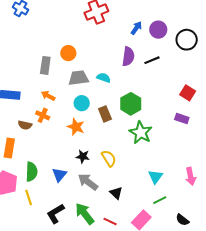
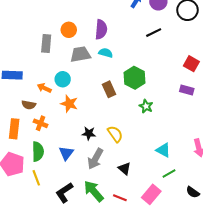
purple semicircle: (128, 56) -> (101, 29), moved
orange arrow: (48, 96) -> (44, 88), moved
cyan circle: (82, 103) -> (63, 79), moved
orange cross: (43, 115) -> (40, 123), moved
orange star: (76, 127) -> (69, 104), moved
green star: (141, 133) -> (146, 106), size x0.6
cyan triangle: (155, 177) -> (163, 150), turned -35
gray arrow: (88, 182) -> (95, 159), turned -95

